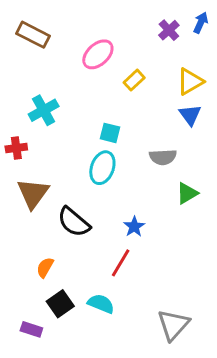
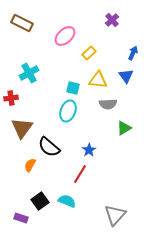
blue arrow: (201, 23) -> (133, 53), moved
yellow triangle: (190, 82) -> (98, 80), moved, turned 36
orange semicircle: (45, 267) -> (30, 165), moved

